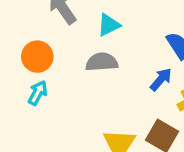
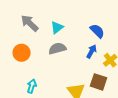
cyan arrow: (38, 93) -> (32, 86), moved

